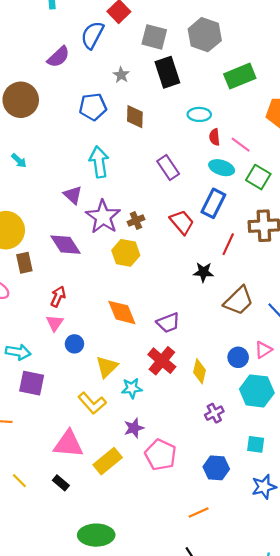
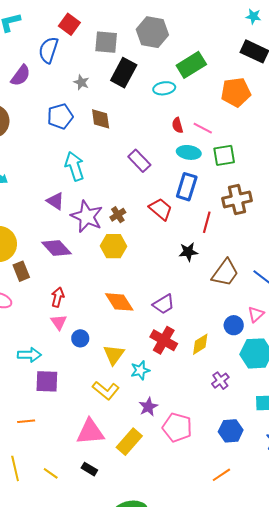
black rectangle: (167, 72) -> (124, 73), turned 56
cyan ellipse: (199, 114) -> (164, 88), moved
green square: (258, 177) -> (224, 155), turned -30
yellow diamond: (200, 371) -> (200, 344), turned 55

